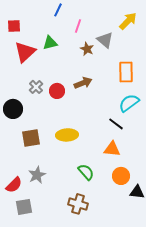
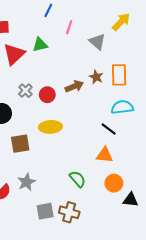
brown star: (87, 49) -> (96, 77), moved
cyan semicircle: (129, 103) -> (122, 107), turned 30
yellow ellipse: (67, 135) -> (50, 127), moved
gray square: (24, 207) -> (45, 211), moved

